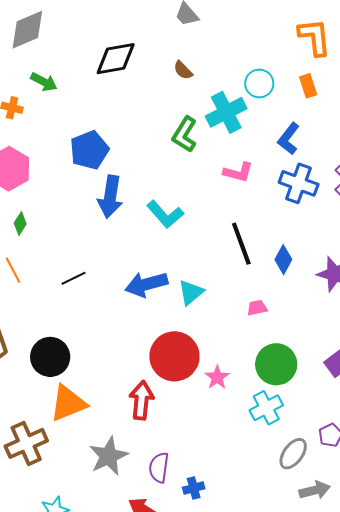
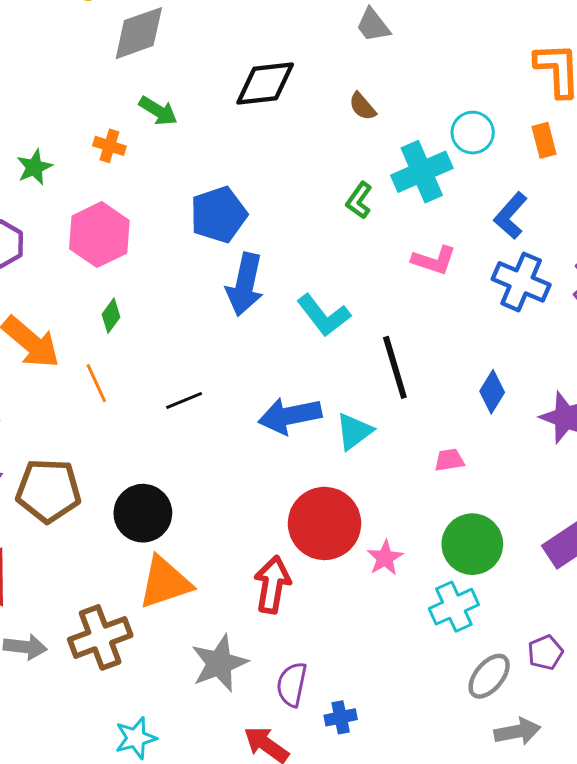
green L-shape: (185, 135) -> (359, 200), size x0.7
black line: (241, 244) -> (395, 367), moved

